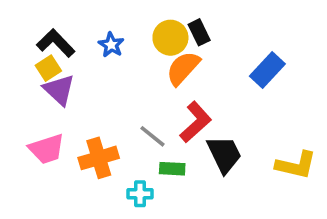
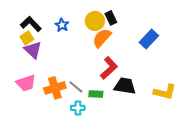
gray line: (153, 136) -> (76, 87), moved
black trapezoid: (224, 154) -> (125, 86), turned -55

